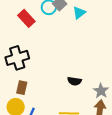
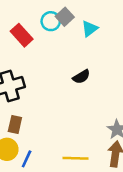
black semicircle: (74, 81) -> (81, 77), moved, turned -40

